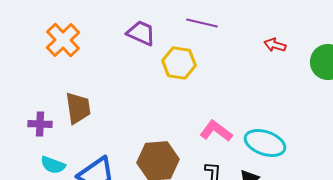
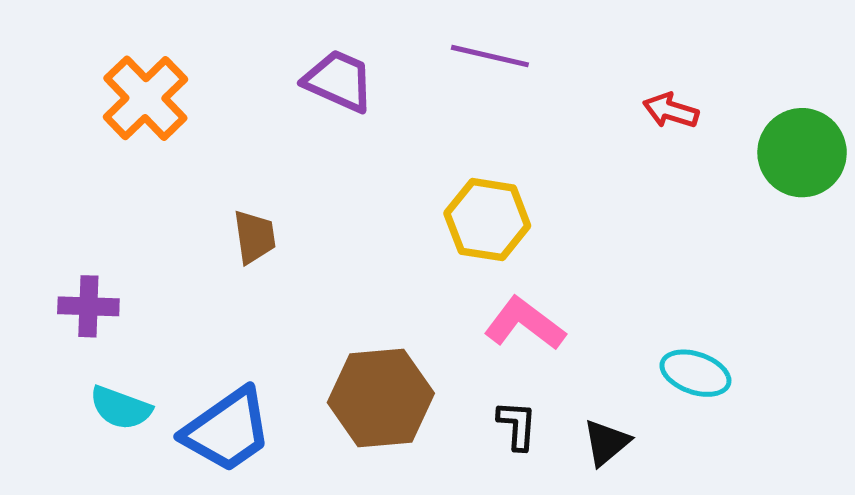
yellow hexagon: (179, 63) -> (487, 220), moved
brown trapezoid: (78, 108) -> (254, 237), moved, size x0.7
cyan ellipse: (265, 143) -> (695, 373), moved, size x0.7

